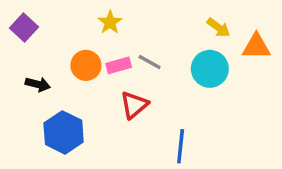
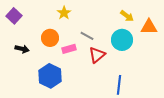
pink rectangle: (119, 65) -> (69, 49), moved
red triangle: (134, 105) -> (97, 55), moved
blue hexagon: (64, 132) -> (50, 76), moved
blue line: (181, 146) -> (119, 85), moved

